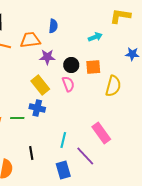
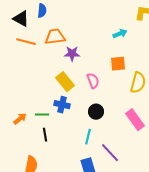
blue semicircle: (53, 26) -> (42, 11), moved
black circle: (71, 65) -> (96, 112), moved
pink rectangle: (101, 133) -> (135, 120), moved
black line: (31, 153) -> (45, 135), moved

